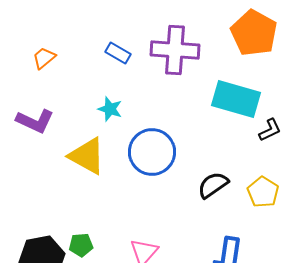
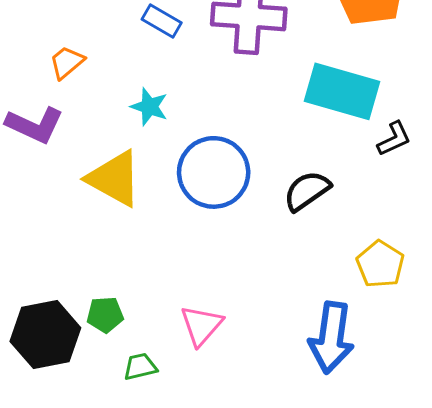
orange trapezoid: (44, 58) -> (67, 62), moved
black semicircle: (213, 185) -> (307, 191), moved
yellow pentagon: (263, 192) -> (380, 264), moved

